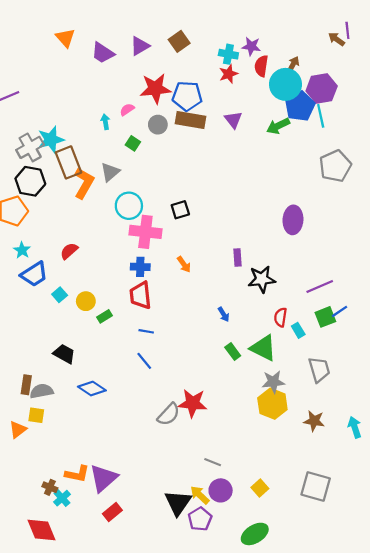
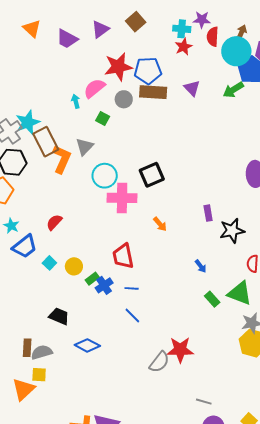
pink semicircle: (127, 110) -> (94, 88), size x1.6
black square: (180, 210) -> (152, 175), size x1.4
blue cross: (140, 267) -> (104, 285), moved, turned -30
orange triangle: (18, 430) -> (24, 389), size x1.4

